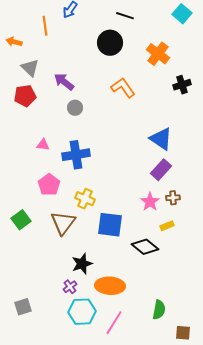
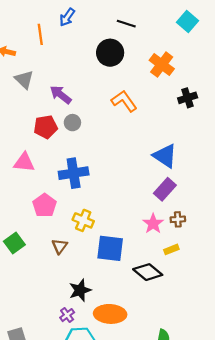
red pentagon: (25, 96) -> (46, 127), moved
pink triangle: (43, 145) -> (24, 162), moved, size x1.5
brown triangle: (63, 223) -> (60, 246), size x0.6

